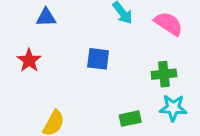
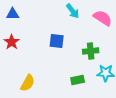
blue triangle: (46, 17) -> (13, 14), moved
green cross: (164, 74) -> (91, 51), moved

